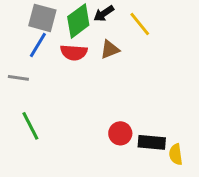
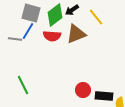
brown triangle: (110, 49) -> (76, 34), size x1.5
gray line: (18, 78) -> (15, 39), moved

